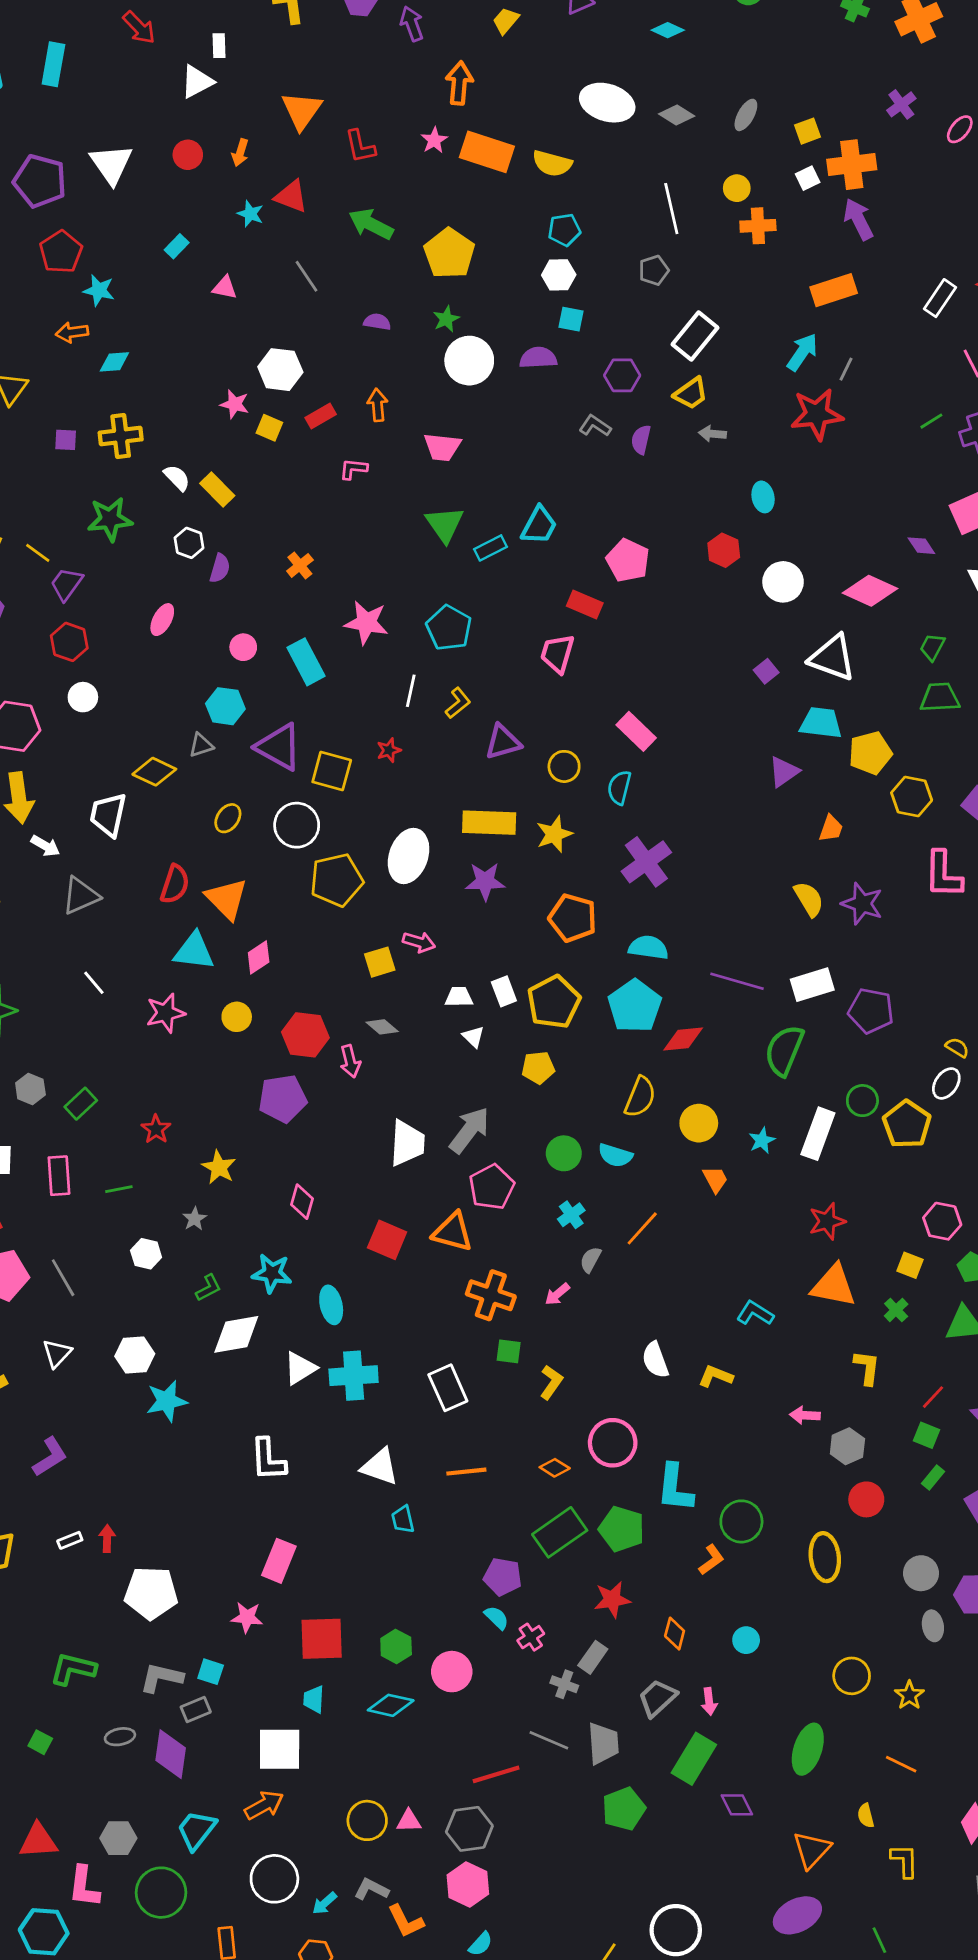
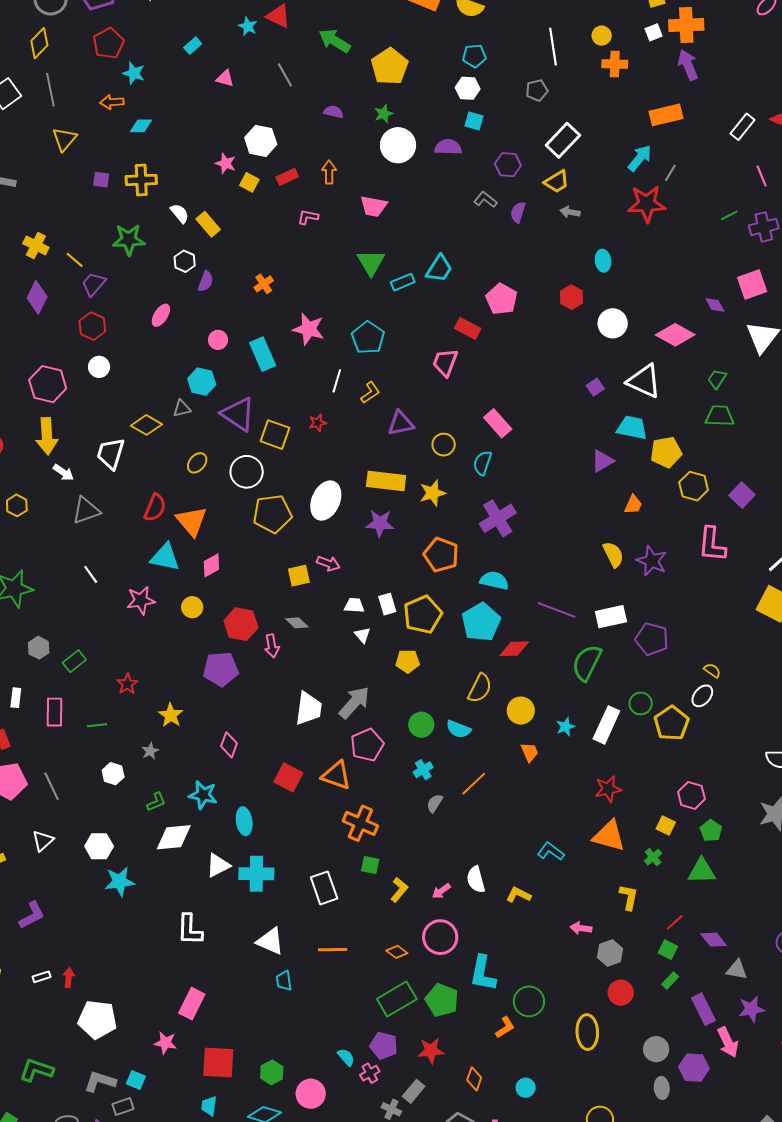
pink arrow: (557, 1294) -> (441, 891), moved
purple pentagon: (503, 1577) -> (384, 1046), moved

